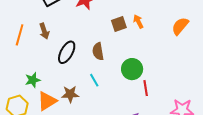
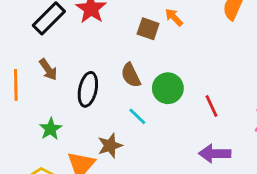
brown square: (119, 24) -> (148, 29), turned -35
green circle: (132, 69) -> (168, 88), moved
green star: (33, 80) -> (51, 129), moved

